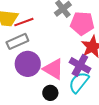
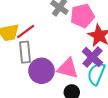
gray rectangle: (17, 41) -> (25, 52), turned -55
purple cross: (80, 65) -> (92, 57), turned 30

